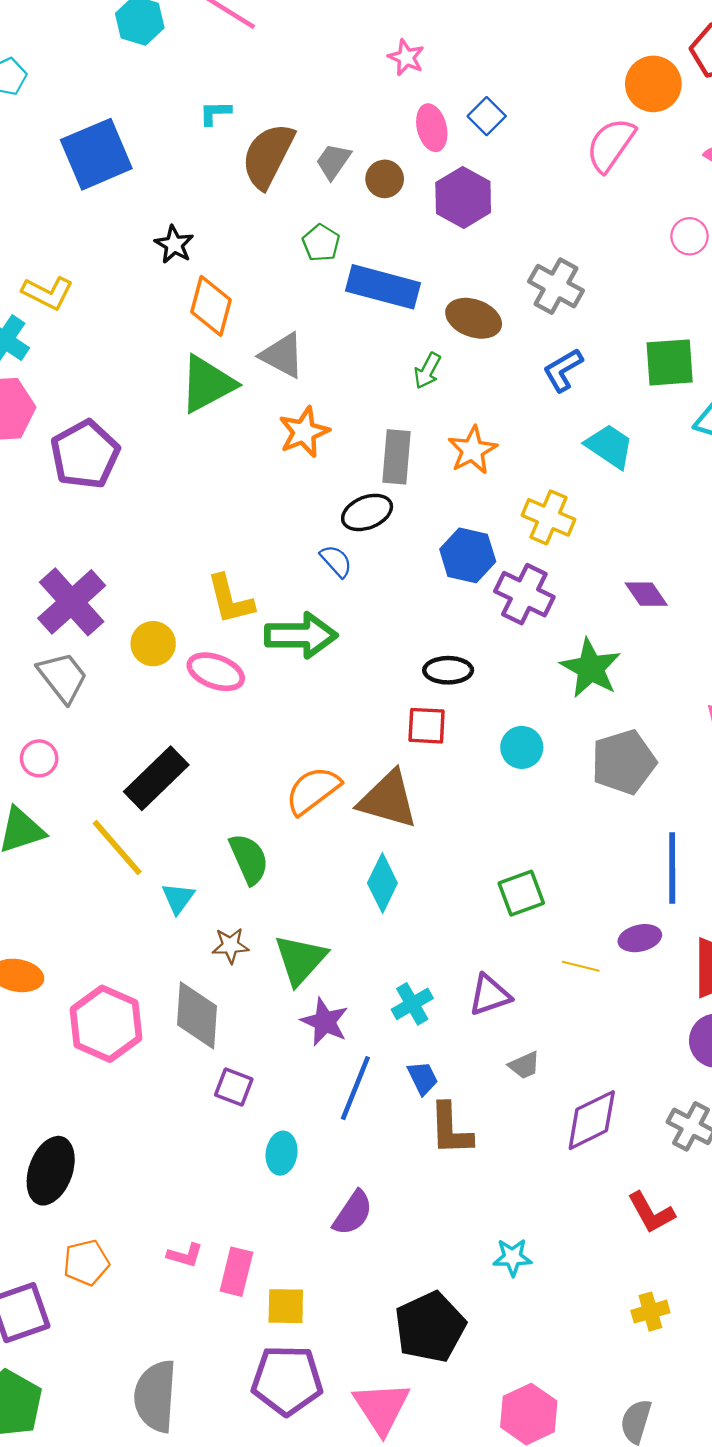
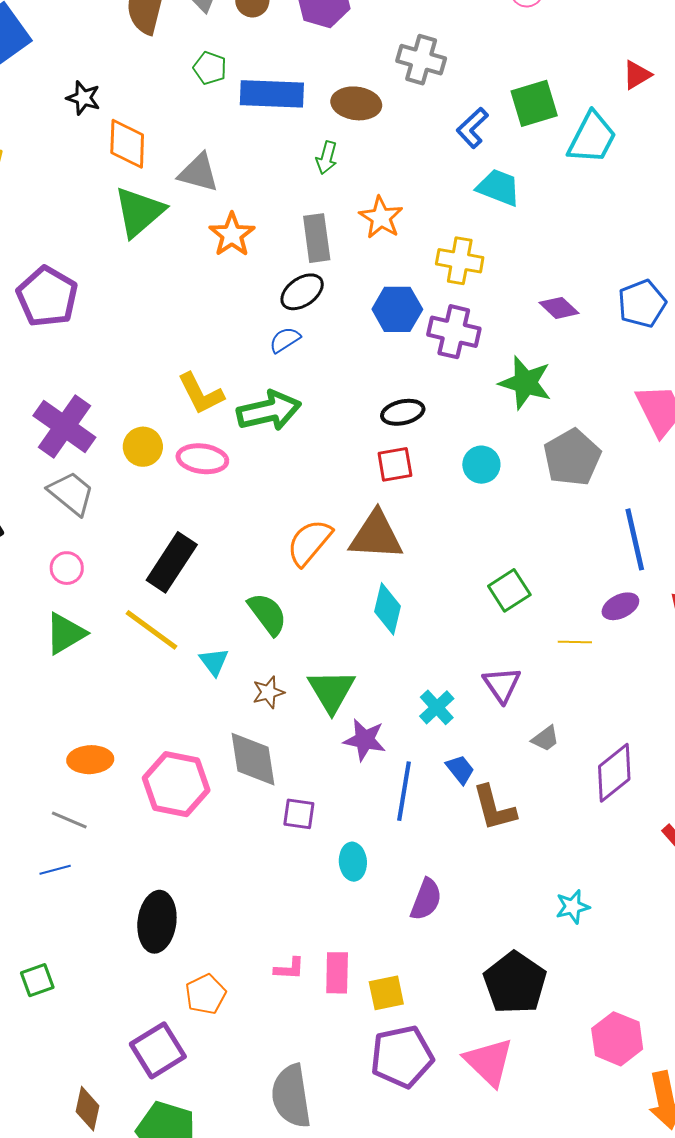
blue L-shape: (563, 370) -> (472, 128), moved
blue semicircle: (336, 561) -> (285, 340), turned -68
purple triangle: (490, 995) -> (502, 685), turned -33

